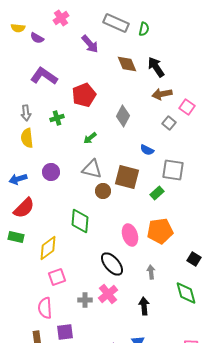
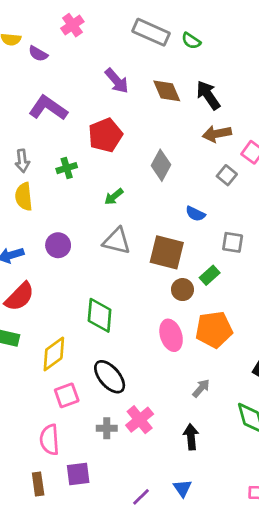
green semicircle: (144, 29) -> (191, 41), turned 112
purple arrow: (90, 44) -> (117, 81), moved
gray square: (173, 170) -> (233, 242), size x0.7
brown circle: (103, 191) -> (182, 290), moved
black ellipse: (112, 264) -> (110, 377), moved
gray arrow: (151, 272) -> (201, 388), turned 48

